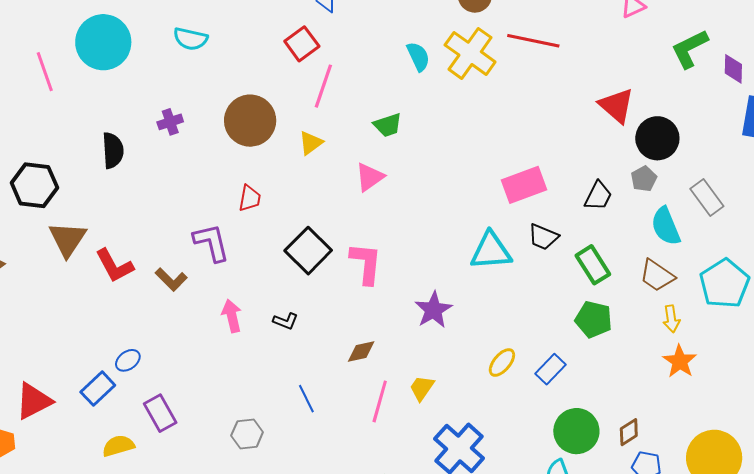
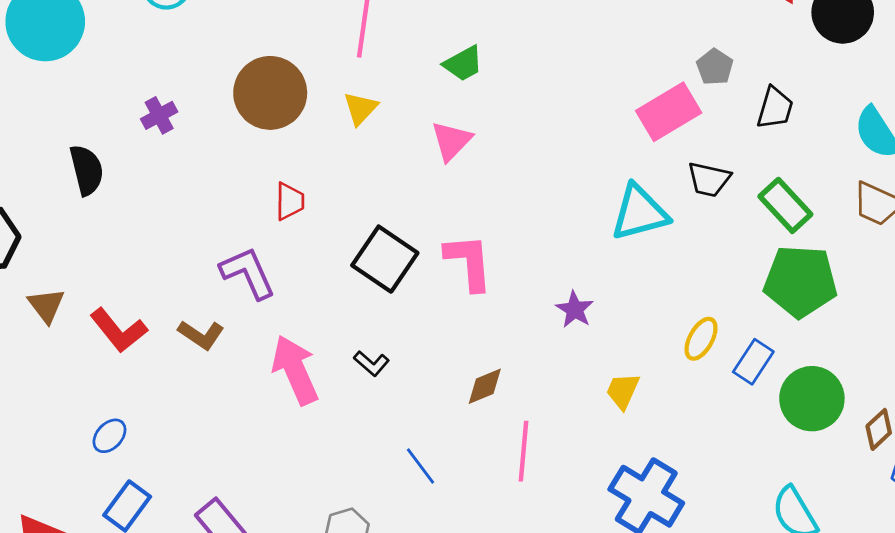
gray pentagon: (644, 179) -> (715, 67), moved
brown triangle: (68, 239) -> (46, 305), size x0.7
purple star: (433, 310) -> (575, 309), size x0.7
pink arrow: (232, 316) -> (295, 370), size x1.5
green pentagon: (594, 319) -> (800, 281), size x1.4
black L-shape: (286, 321) -> (371, 363), turned 30
blue ellipse: (128, 360) -> (109, 436), moved
yellow ellipse: (502, 362) -> (701, 339), moved
yellow trapezoid: (422, 388) -> (623, 391), moved
green circle: (576, 431) -> (812, 399), moved

